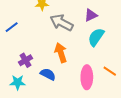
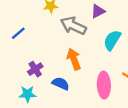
purple triangle: (91, 15) -> (98, 11), moved

